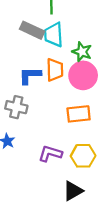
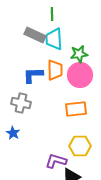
green star: (82, 52) -> (79, 54), turned -30
purple L-shape: (50, 154) -> (56, 161), moved

